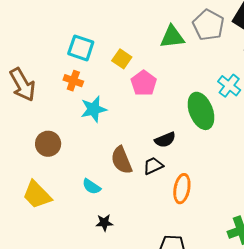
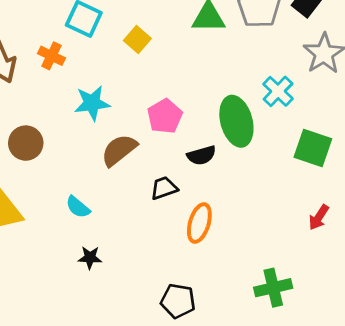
orange cross: (73, 81) -> (52, 56), moved
pink pentagon: (144, 83) -> (165, 116), moved
black semicircle: (165, 140) -> (201, 155), moved
brown semicircle: (122, 160) -> (119, 150), moved, turned 68

